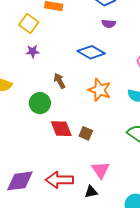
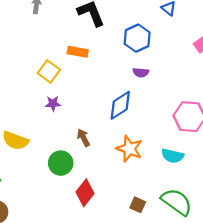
blue diamond: (91, 52) -> (120, 105), turned -64
red diamond: (61, 129) -> (85, 193), turned 60
brown square: (86, 133) -> (138, 205), moved

